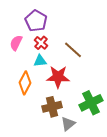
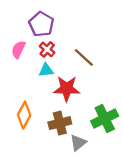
orange diamond: (25, 83) -> (24, 115), moved

